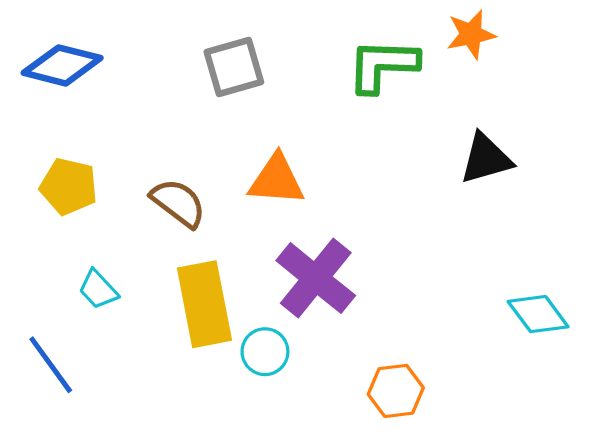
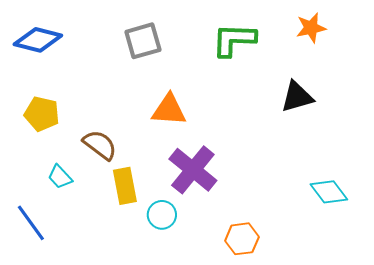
orange star: (471, 34) -> (311, 28), moved
brown semicircle: (178, 203) -> (100, 145), moved
yellow rectangle: (204, 304) -> (125, 186), size x0.7

